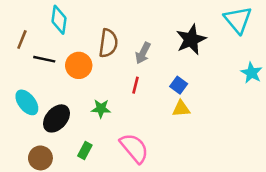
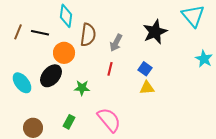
cyan diamond: (59, 20) -> (66, 16), moved
black line: (44, 59) -> (40, 33), moved
black ellipse: (56, 118) -> (51, 76), moved

